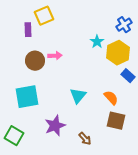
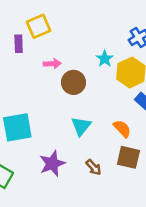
pink arrow: (55, 56) -> (52, 64), moved
brown circle: (35, 61) -> (73, 82), moved
brown arrow: (85, 139) -> (93, 167), moved

